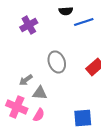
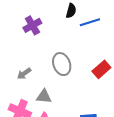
black semicircle: (66, 11) -> (71, 11), turned -72
gray arrow: (26, 80) -> (24, 73), moved

